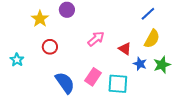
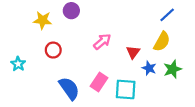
blue line: (148, 14) -> (167, 15), moved
yellow star: (40, 19) -> (43, 20), turned -30
red triangle: (125, 49) -> (133, 52), turned 32

